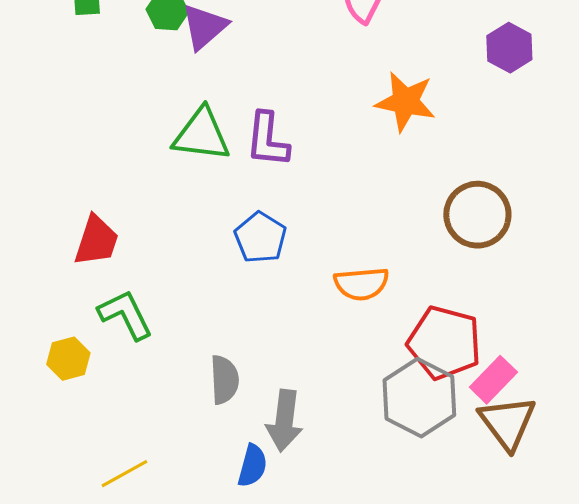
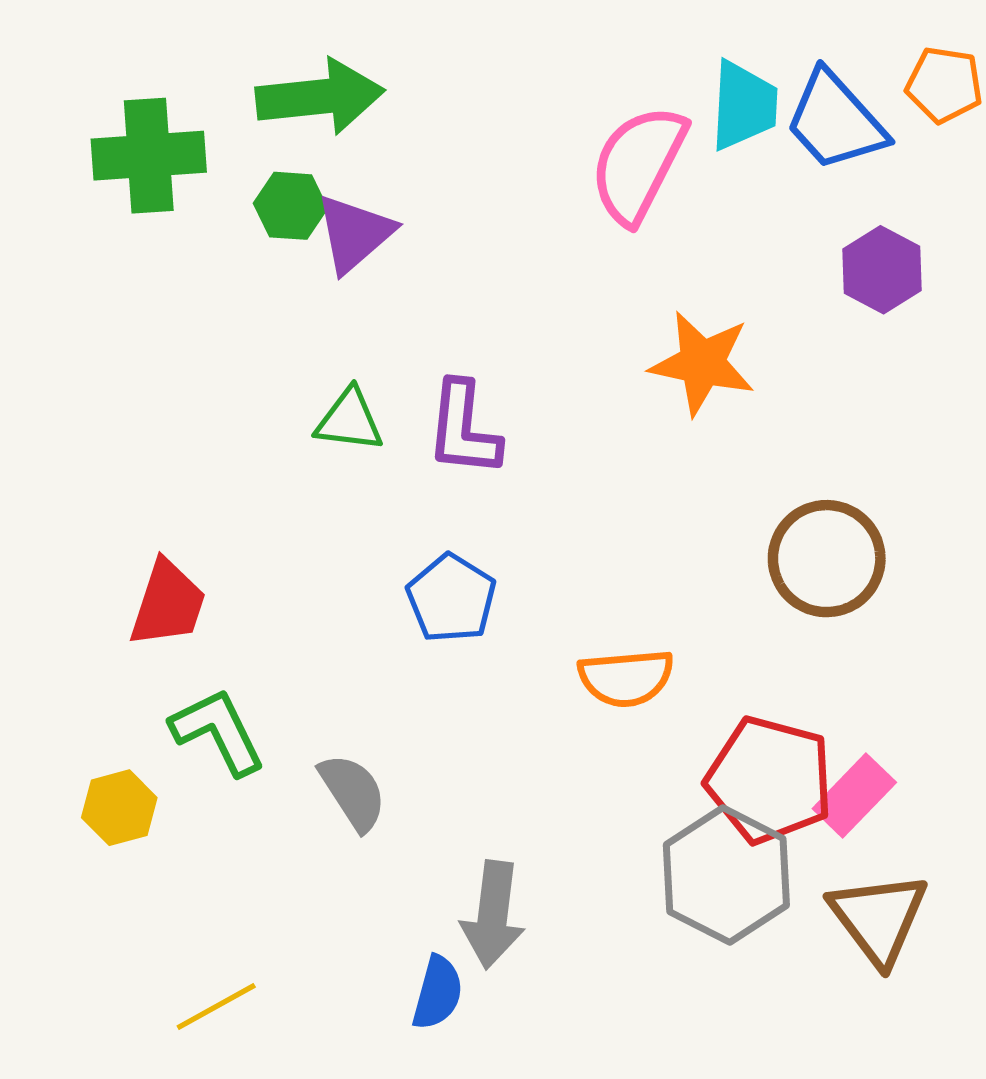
green triangle: (201, 135) -> (349, 420), size x0.7
gray semicircle: (224, 380) -> (353, 792), moved, turned -30
pink rectangle: (493, 380) -> (854, 796), moved

